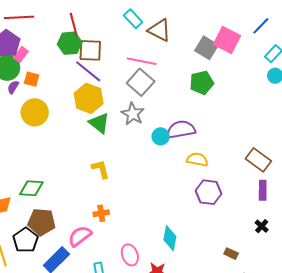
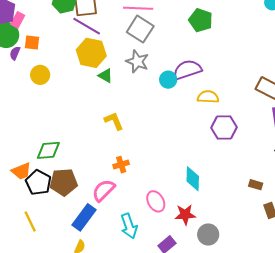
green pentagon: (202, 83) -> (201, 20), turned -30
yellow circle: (35, 112) -> (40, 75), size x0.7
green triangle: (99, 123) -> (105, 76), size x0.7
black pentagon: (26, 240) -> (38, 183), moved

